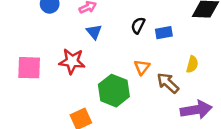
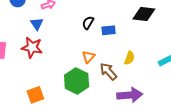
blue triangle: (94, 32) -> (37, 24), moved
green hexagon: (114, 91) -> (77, 81), moved

